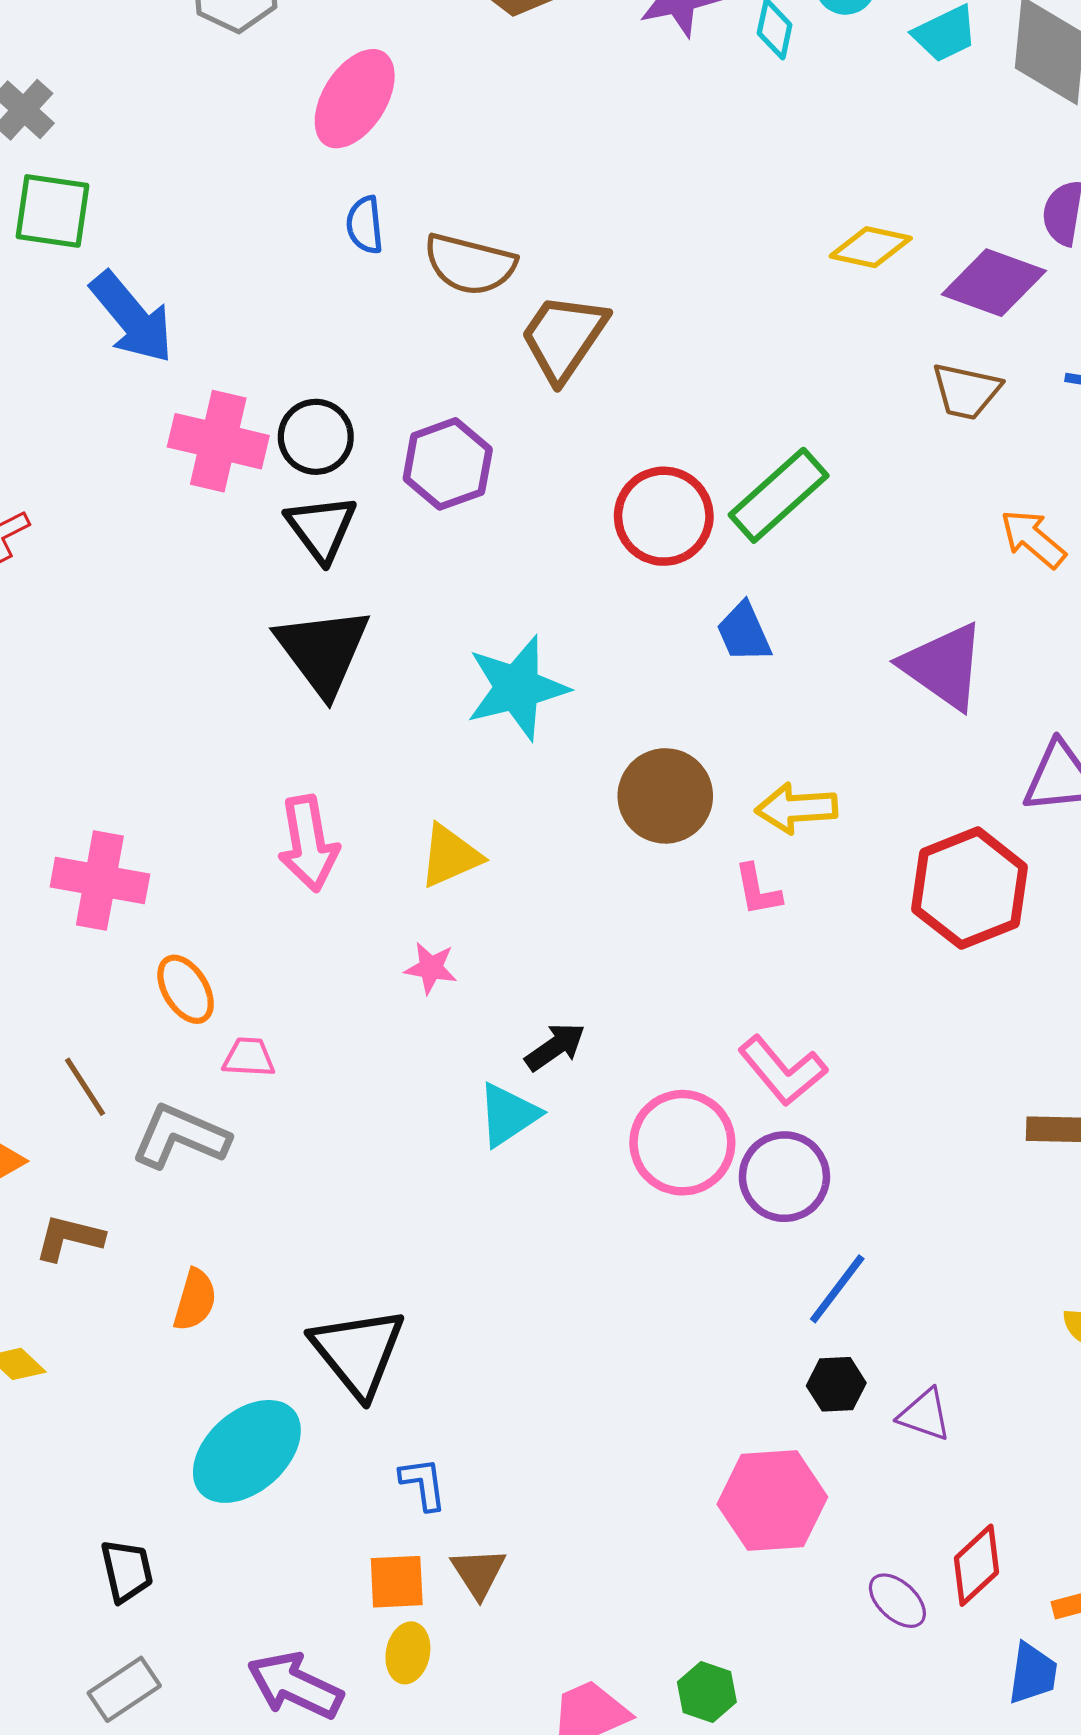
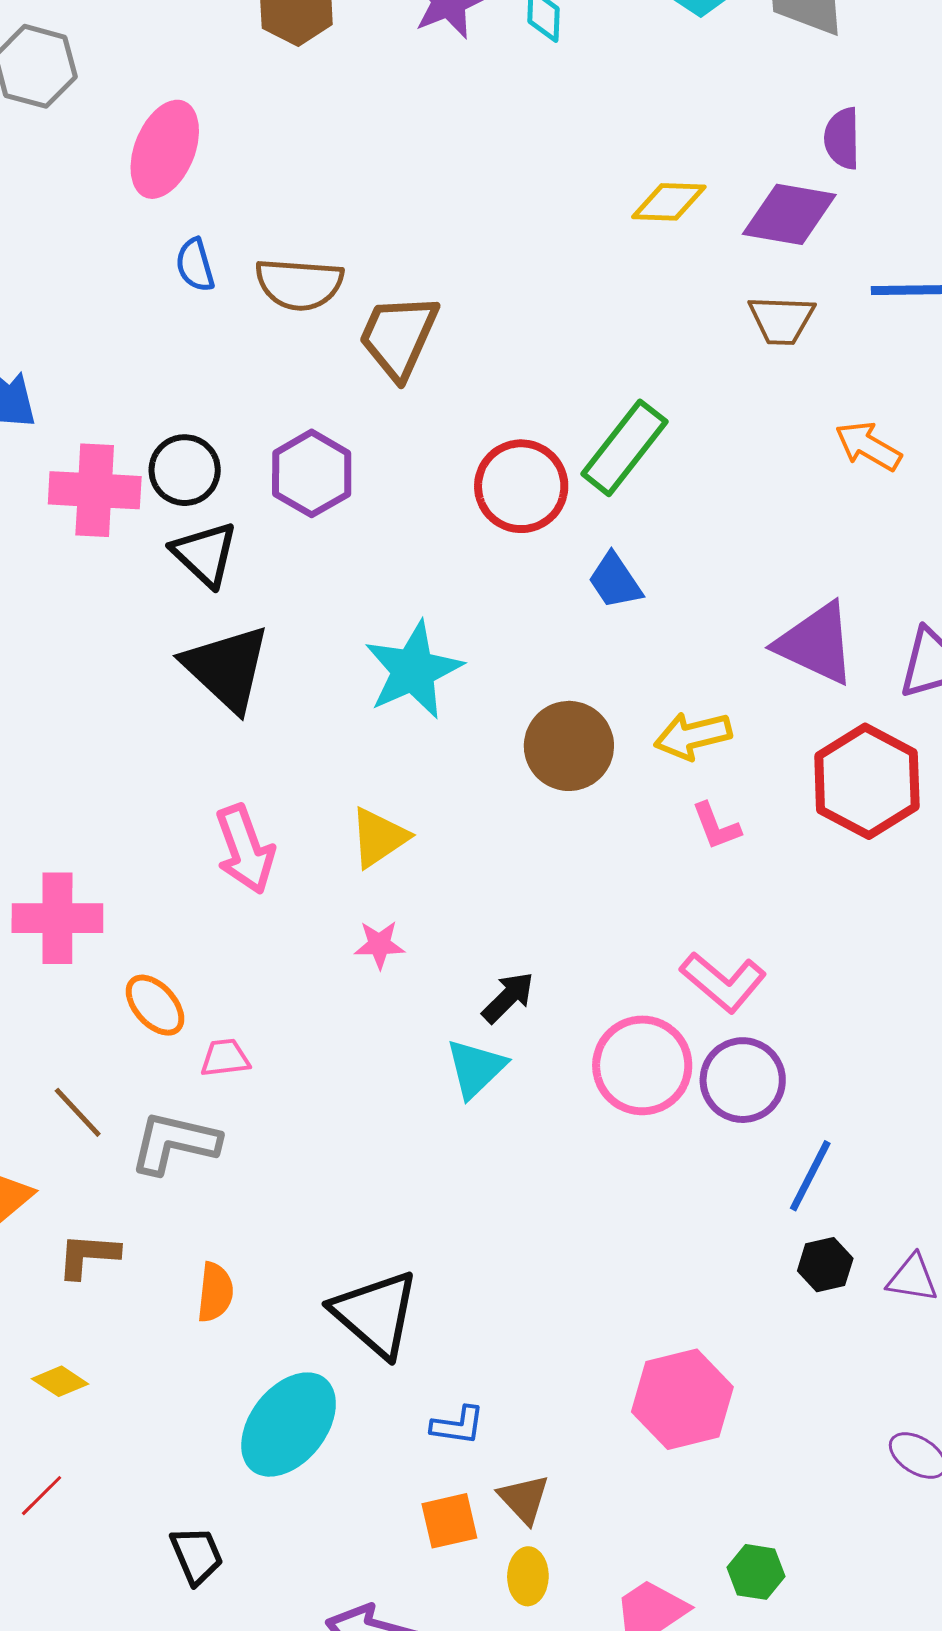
purple triangle: (943, 666) -> (816, 643), moved
pink L-shape: (758, 890) -> (716, 826), moved
blue L-shape: (423, 1484) -> (458, 1425), turned 116
pink hexagon: (772, 1501) -> (682, 1399), moved
yellow ellipse: (408, 1653) -> (528, 1576), moved

